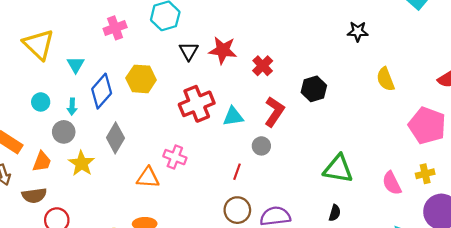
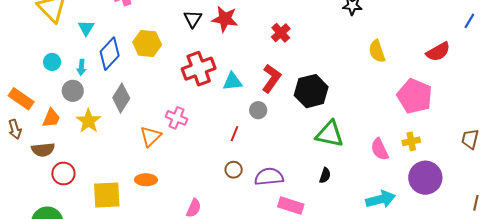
red cross: (263, 66) -> (281, 33), moved
black hexagon: (314, 89) -> (311, 91), moved, size x1.4
orange triangle: (148, 178) -> (150, 136), turned -50
brown circle: (237, 210) -> (234, 170), size x0.7

